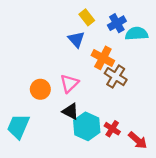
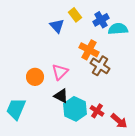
blue triangle: (76, 39) -> (57, 26), moved

